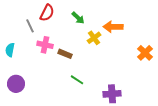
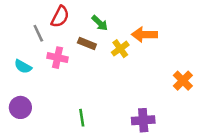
cyan semicircle: (10, 50) -> (23, 67), moved, turned -72
orange cross: (145, 53) -> (183, 81), moved
brown rectangle: (65, 54) -> (87, 43), moved
green line: (77, 80) -> (82, 118), moved, turned 48

